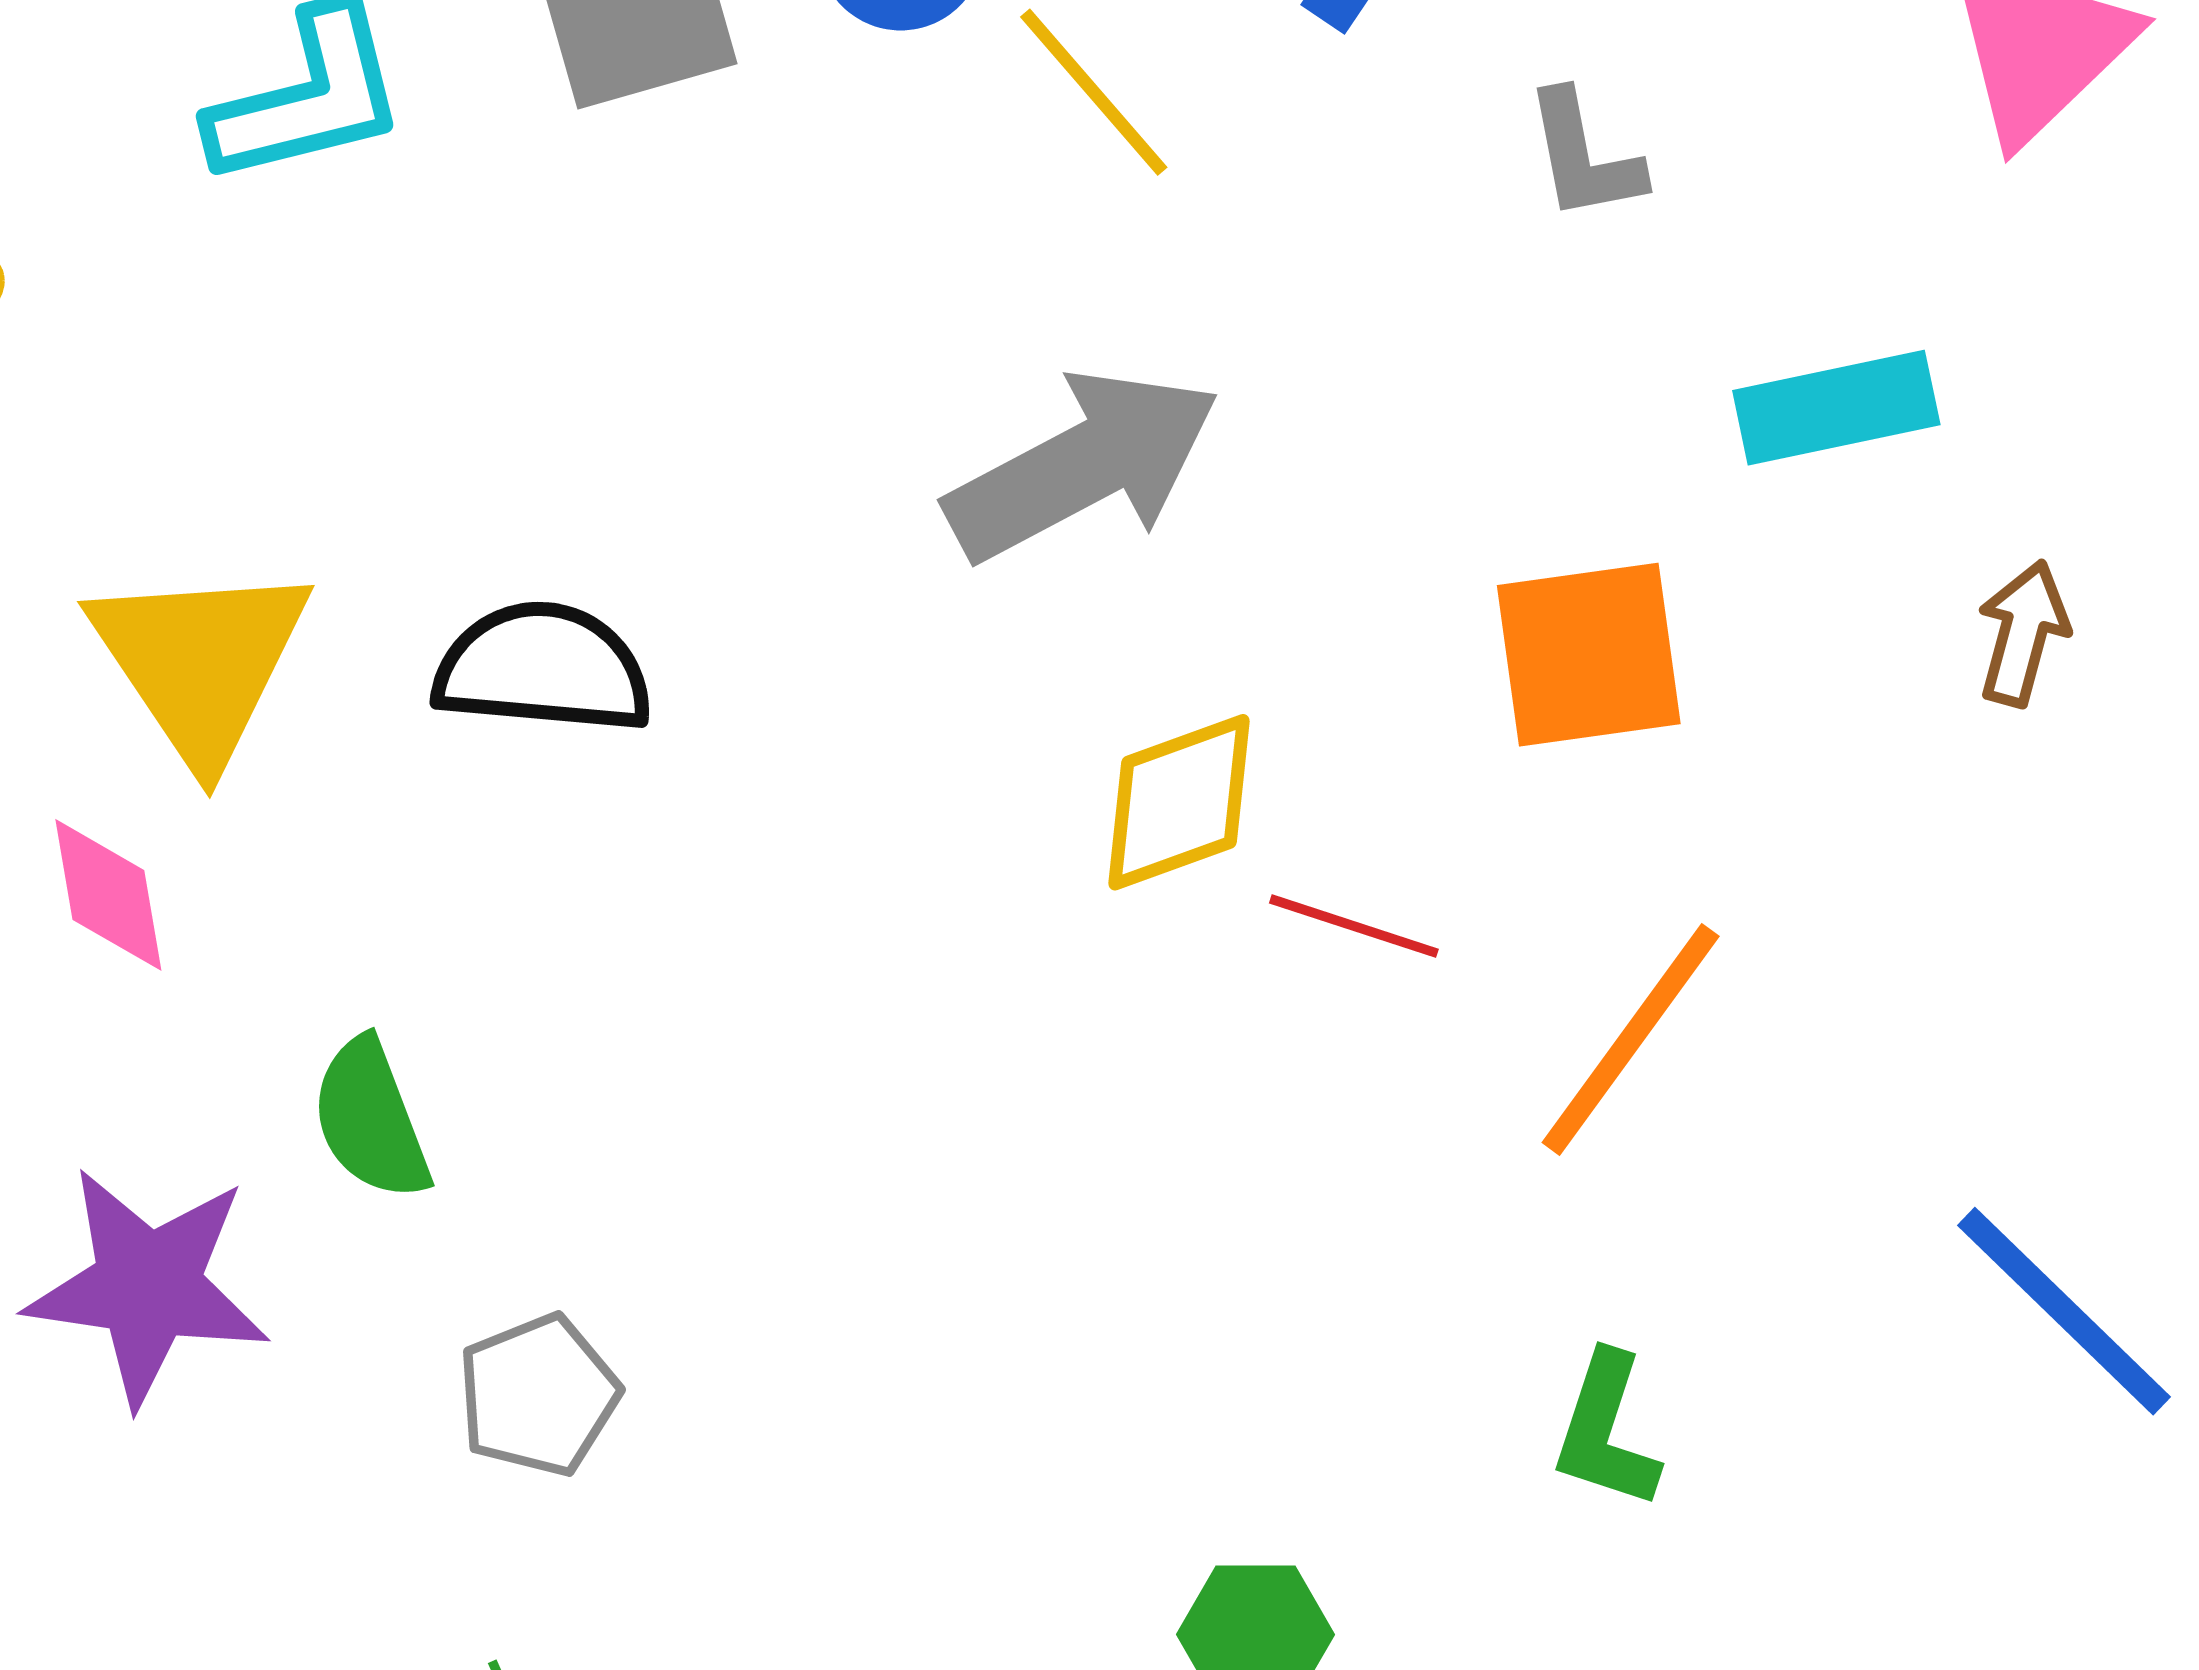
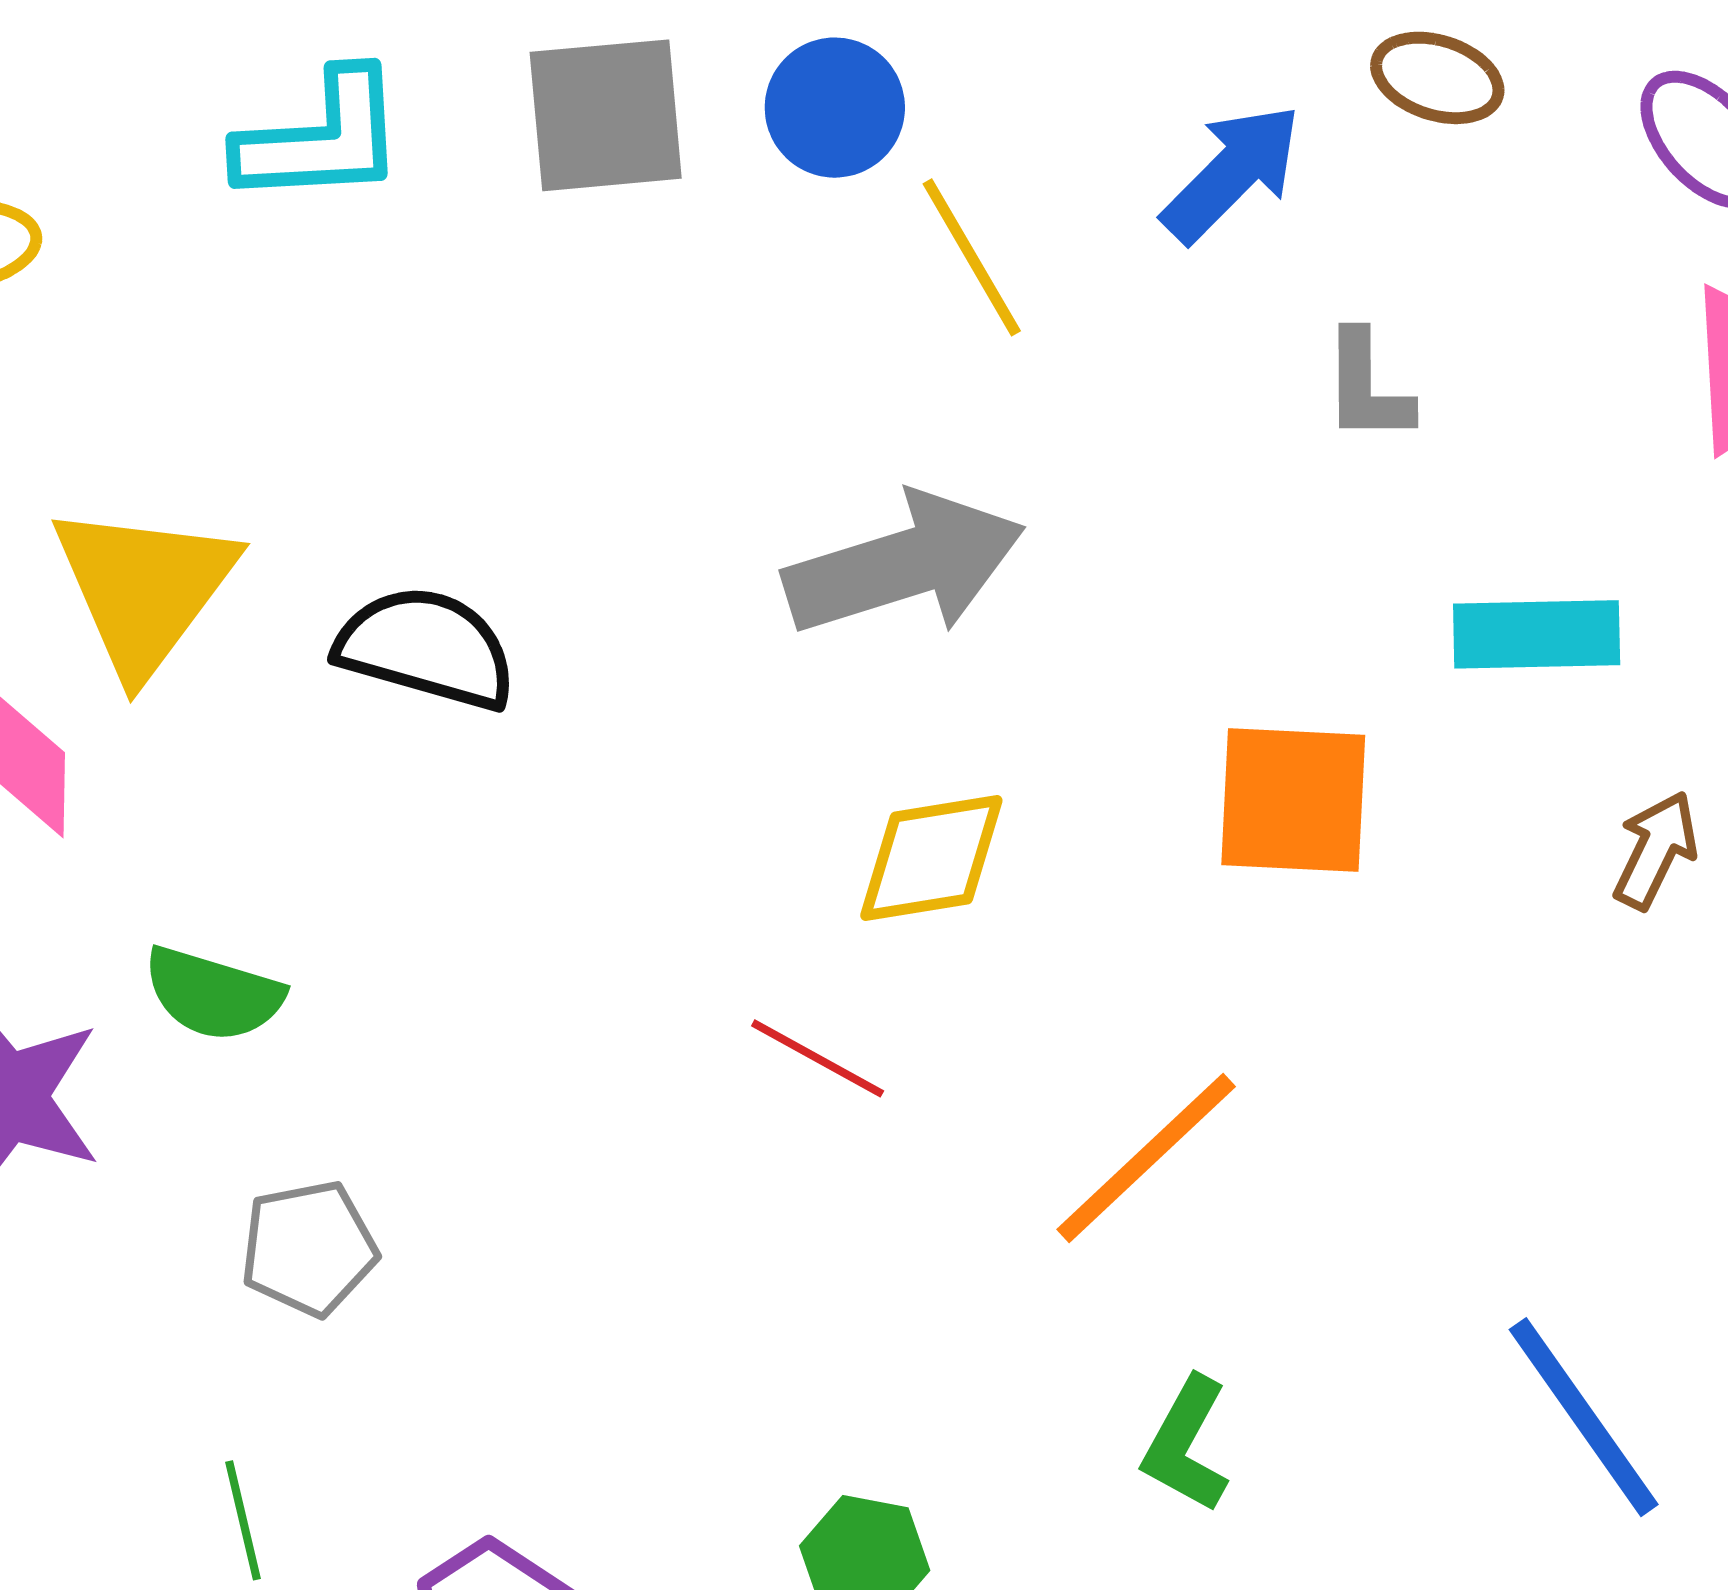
red line: (1354, 926) -> (818, 1058), moved
orange line: (1631, 1039) -> (1146, 1158), moved
green semicircle: (371, 1119) -> (213, 994), turned -63

